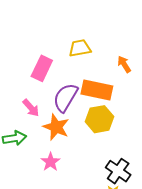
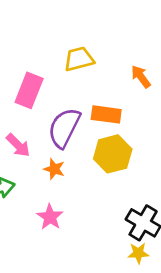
orange rectangle: (97, 90) -> (106, 114), size x0.7
orange star: (56, 127) -> (54, 169), size x0.6

